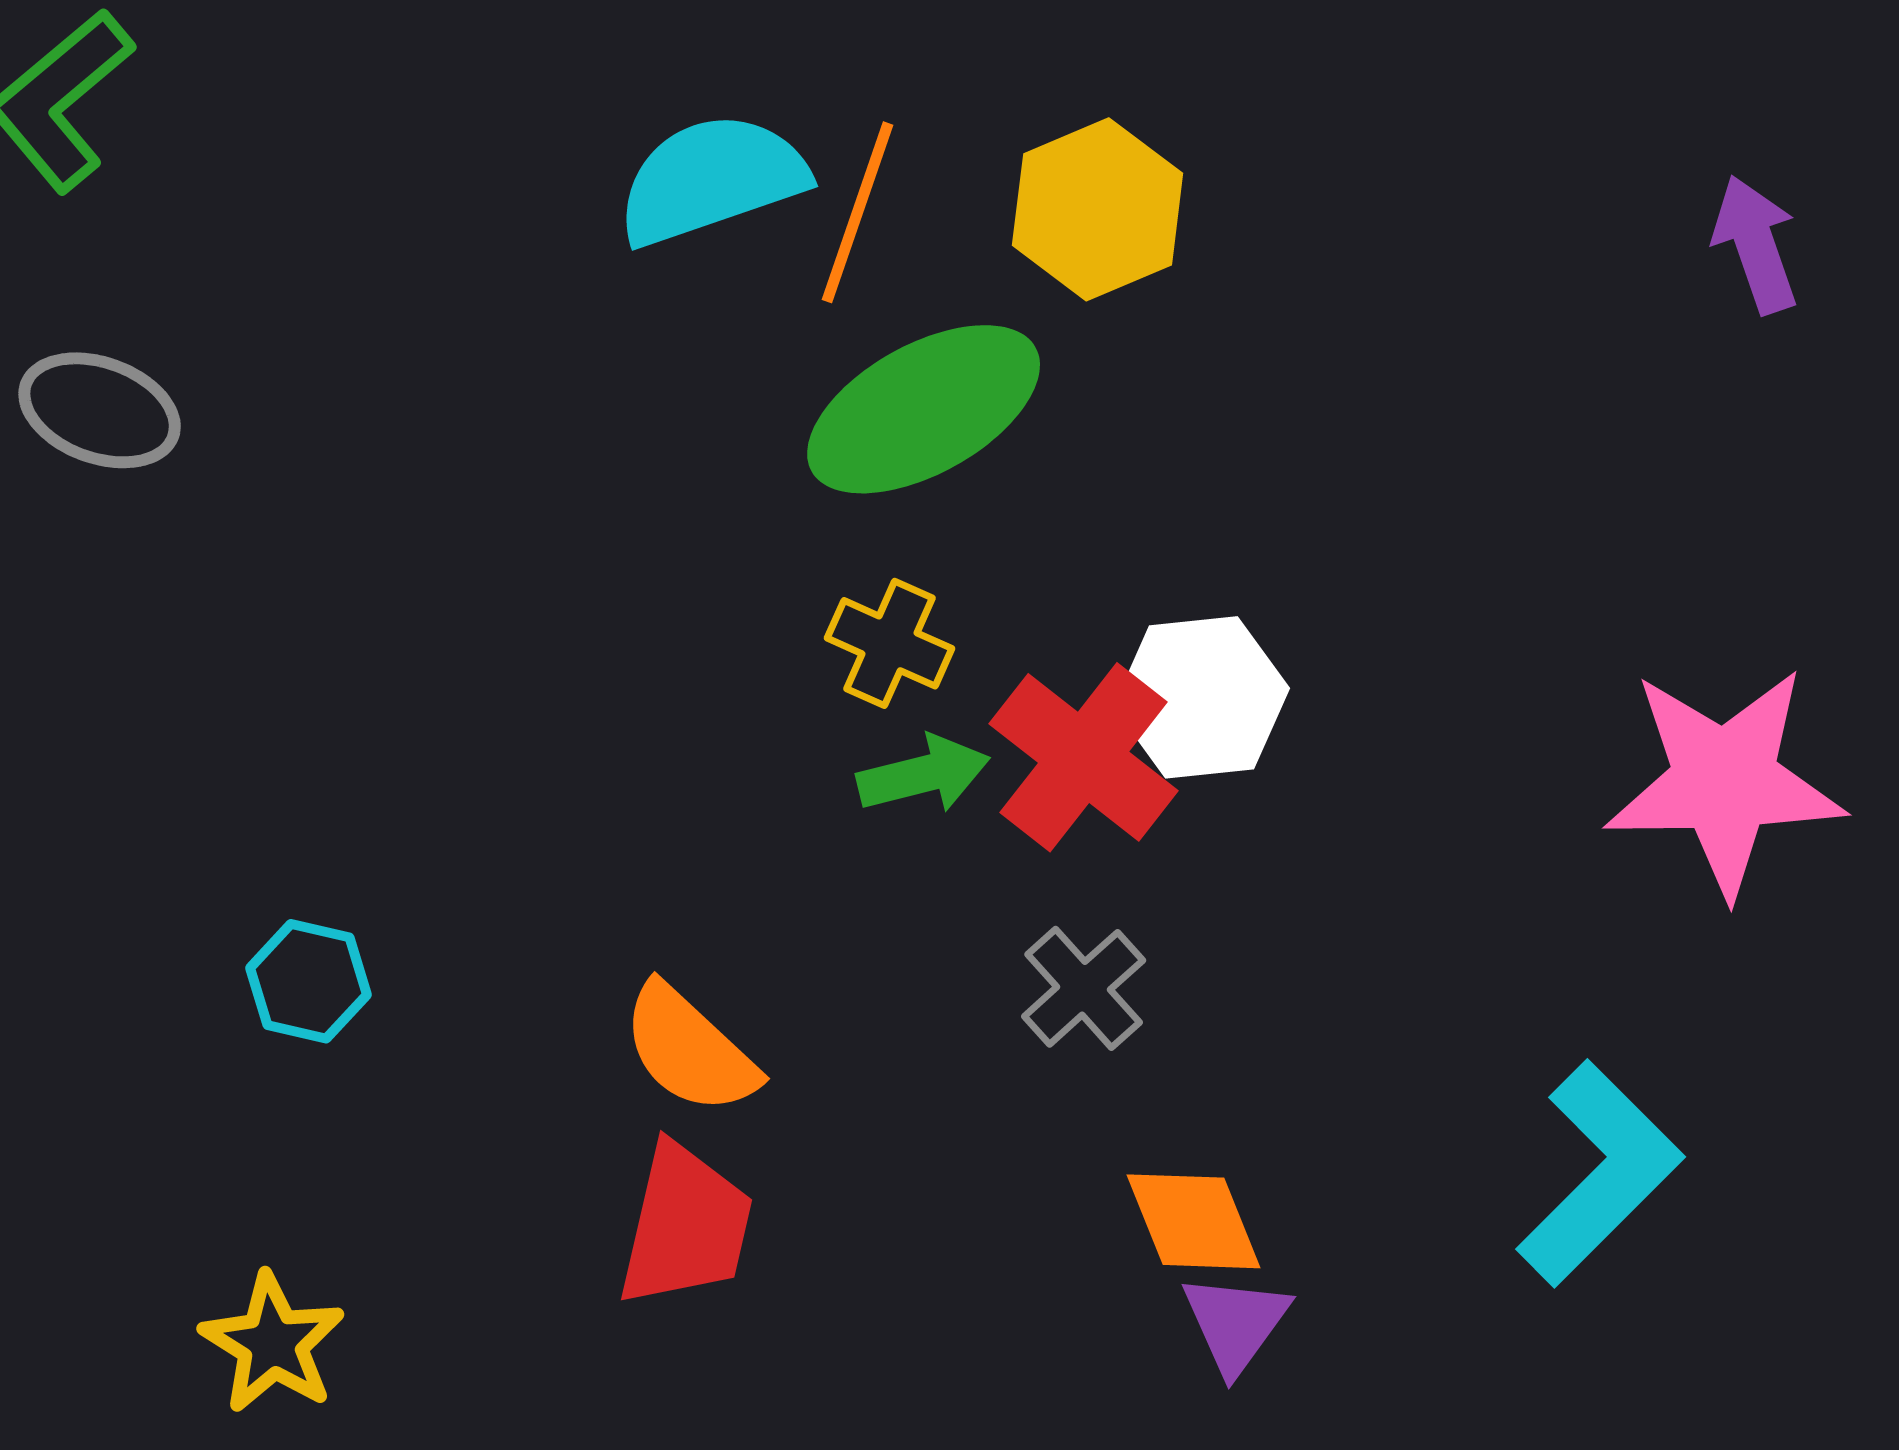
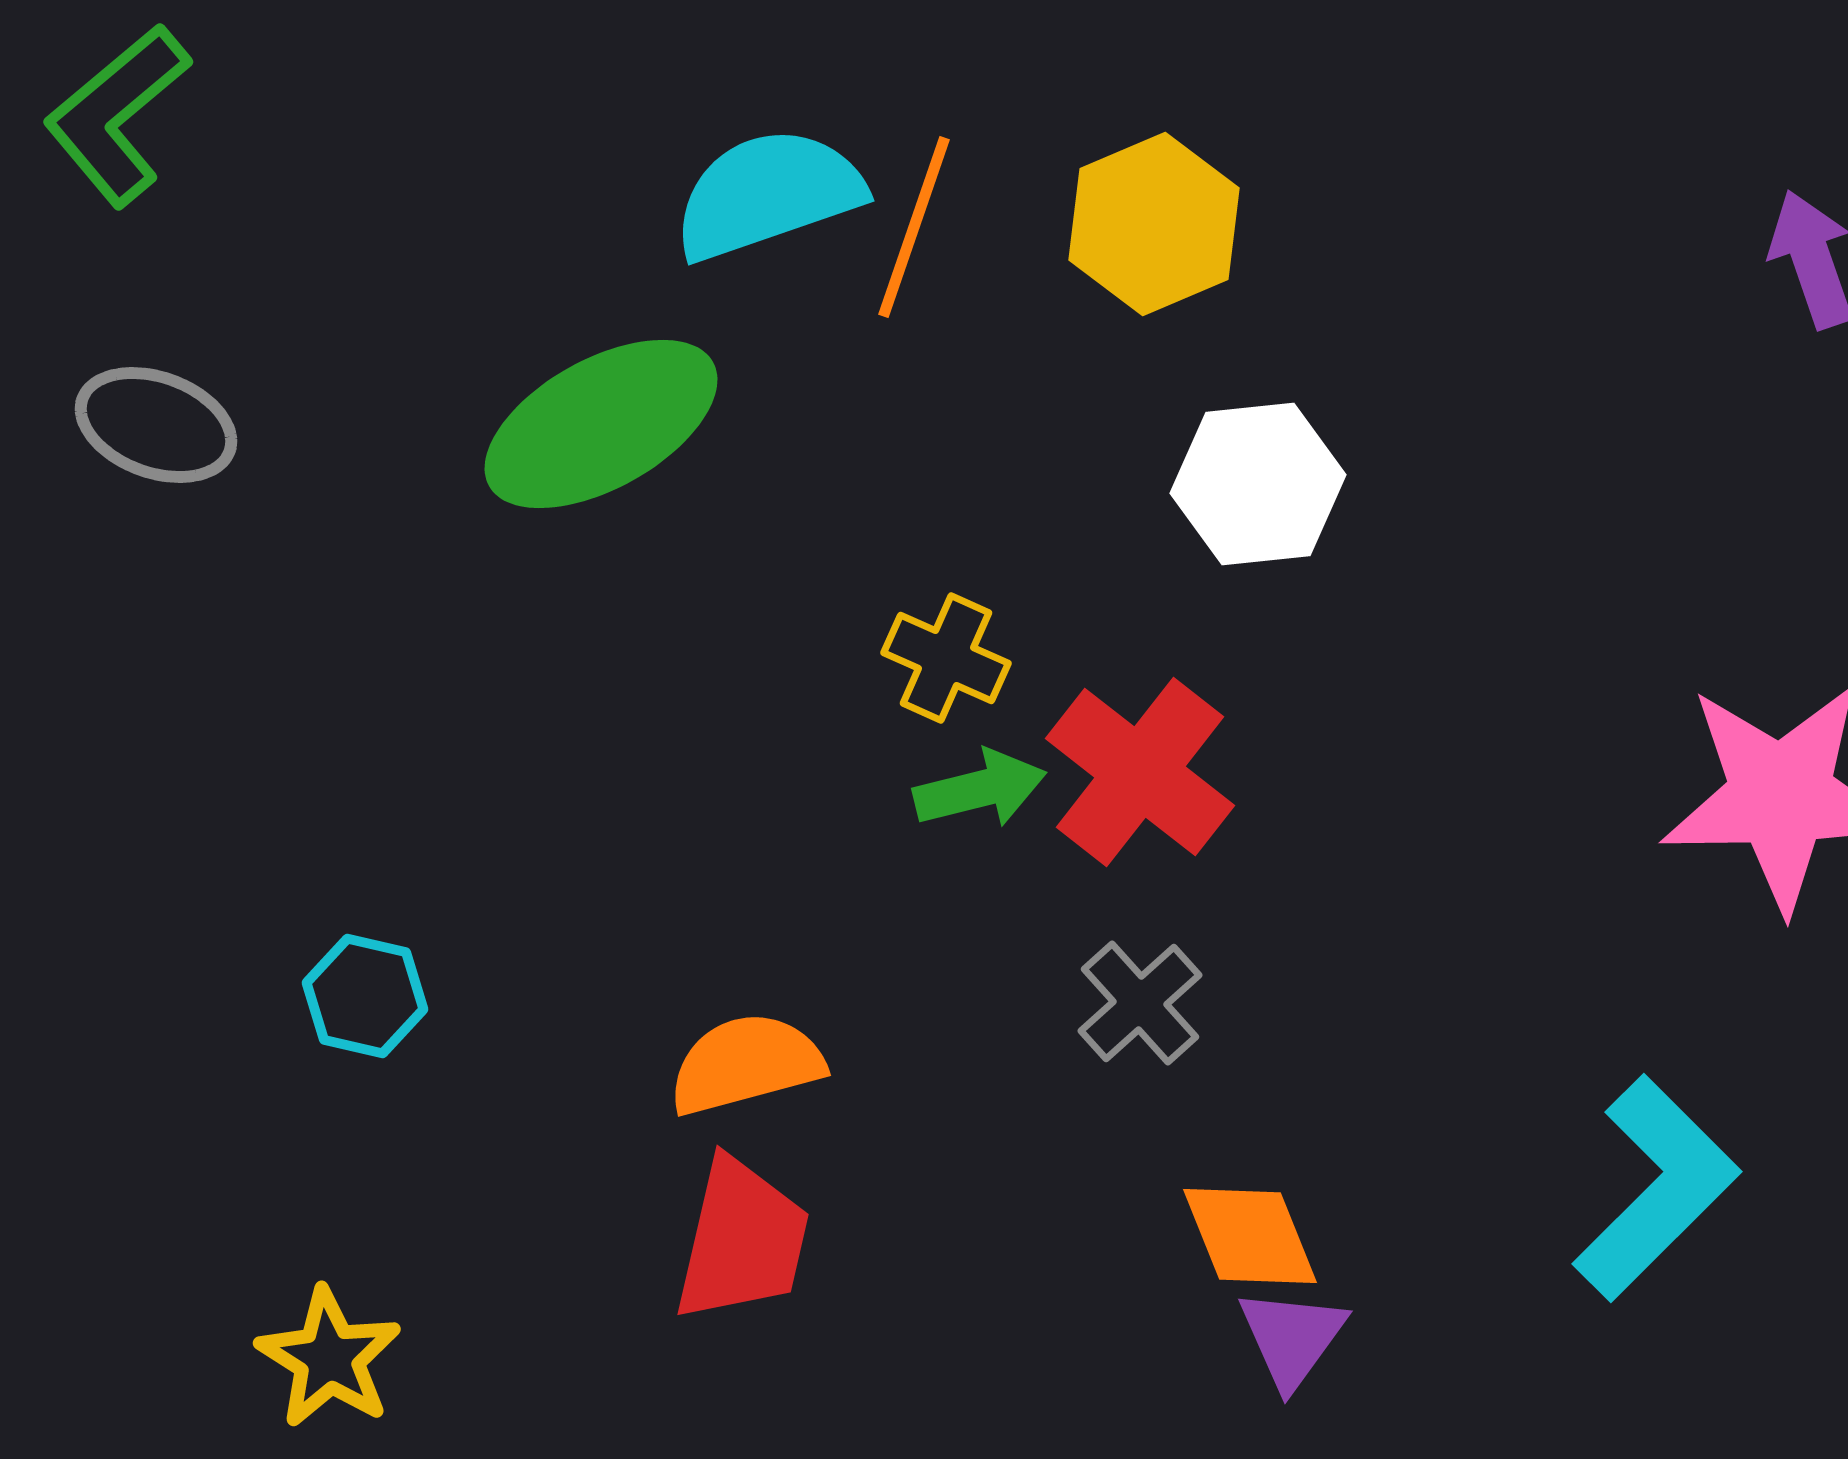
green ellipse: (924, 409) -> (601, 424), moved
white hexagon: (1202, 697) -> (1258, 484), moved
orange semicircle: (690, 1049) -> (746, 1064), turned 122

